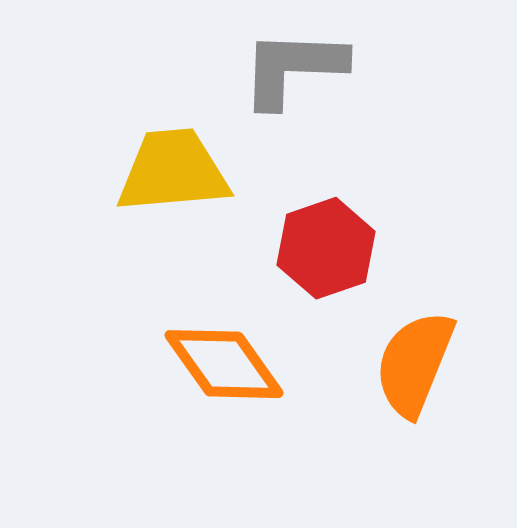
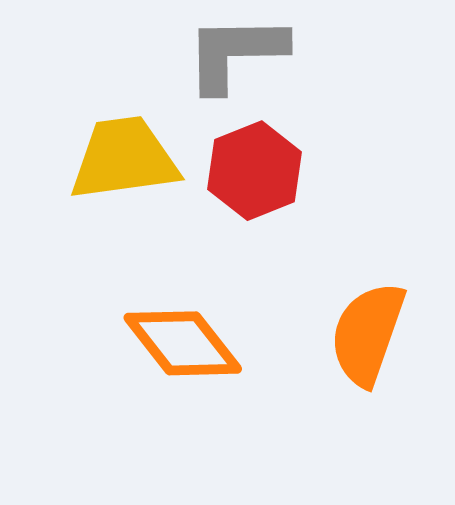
red hexagon: (326, 248) -> (255, 171), moved

